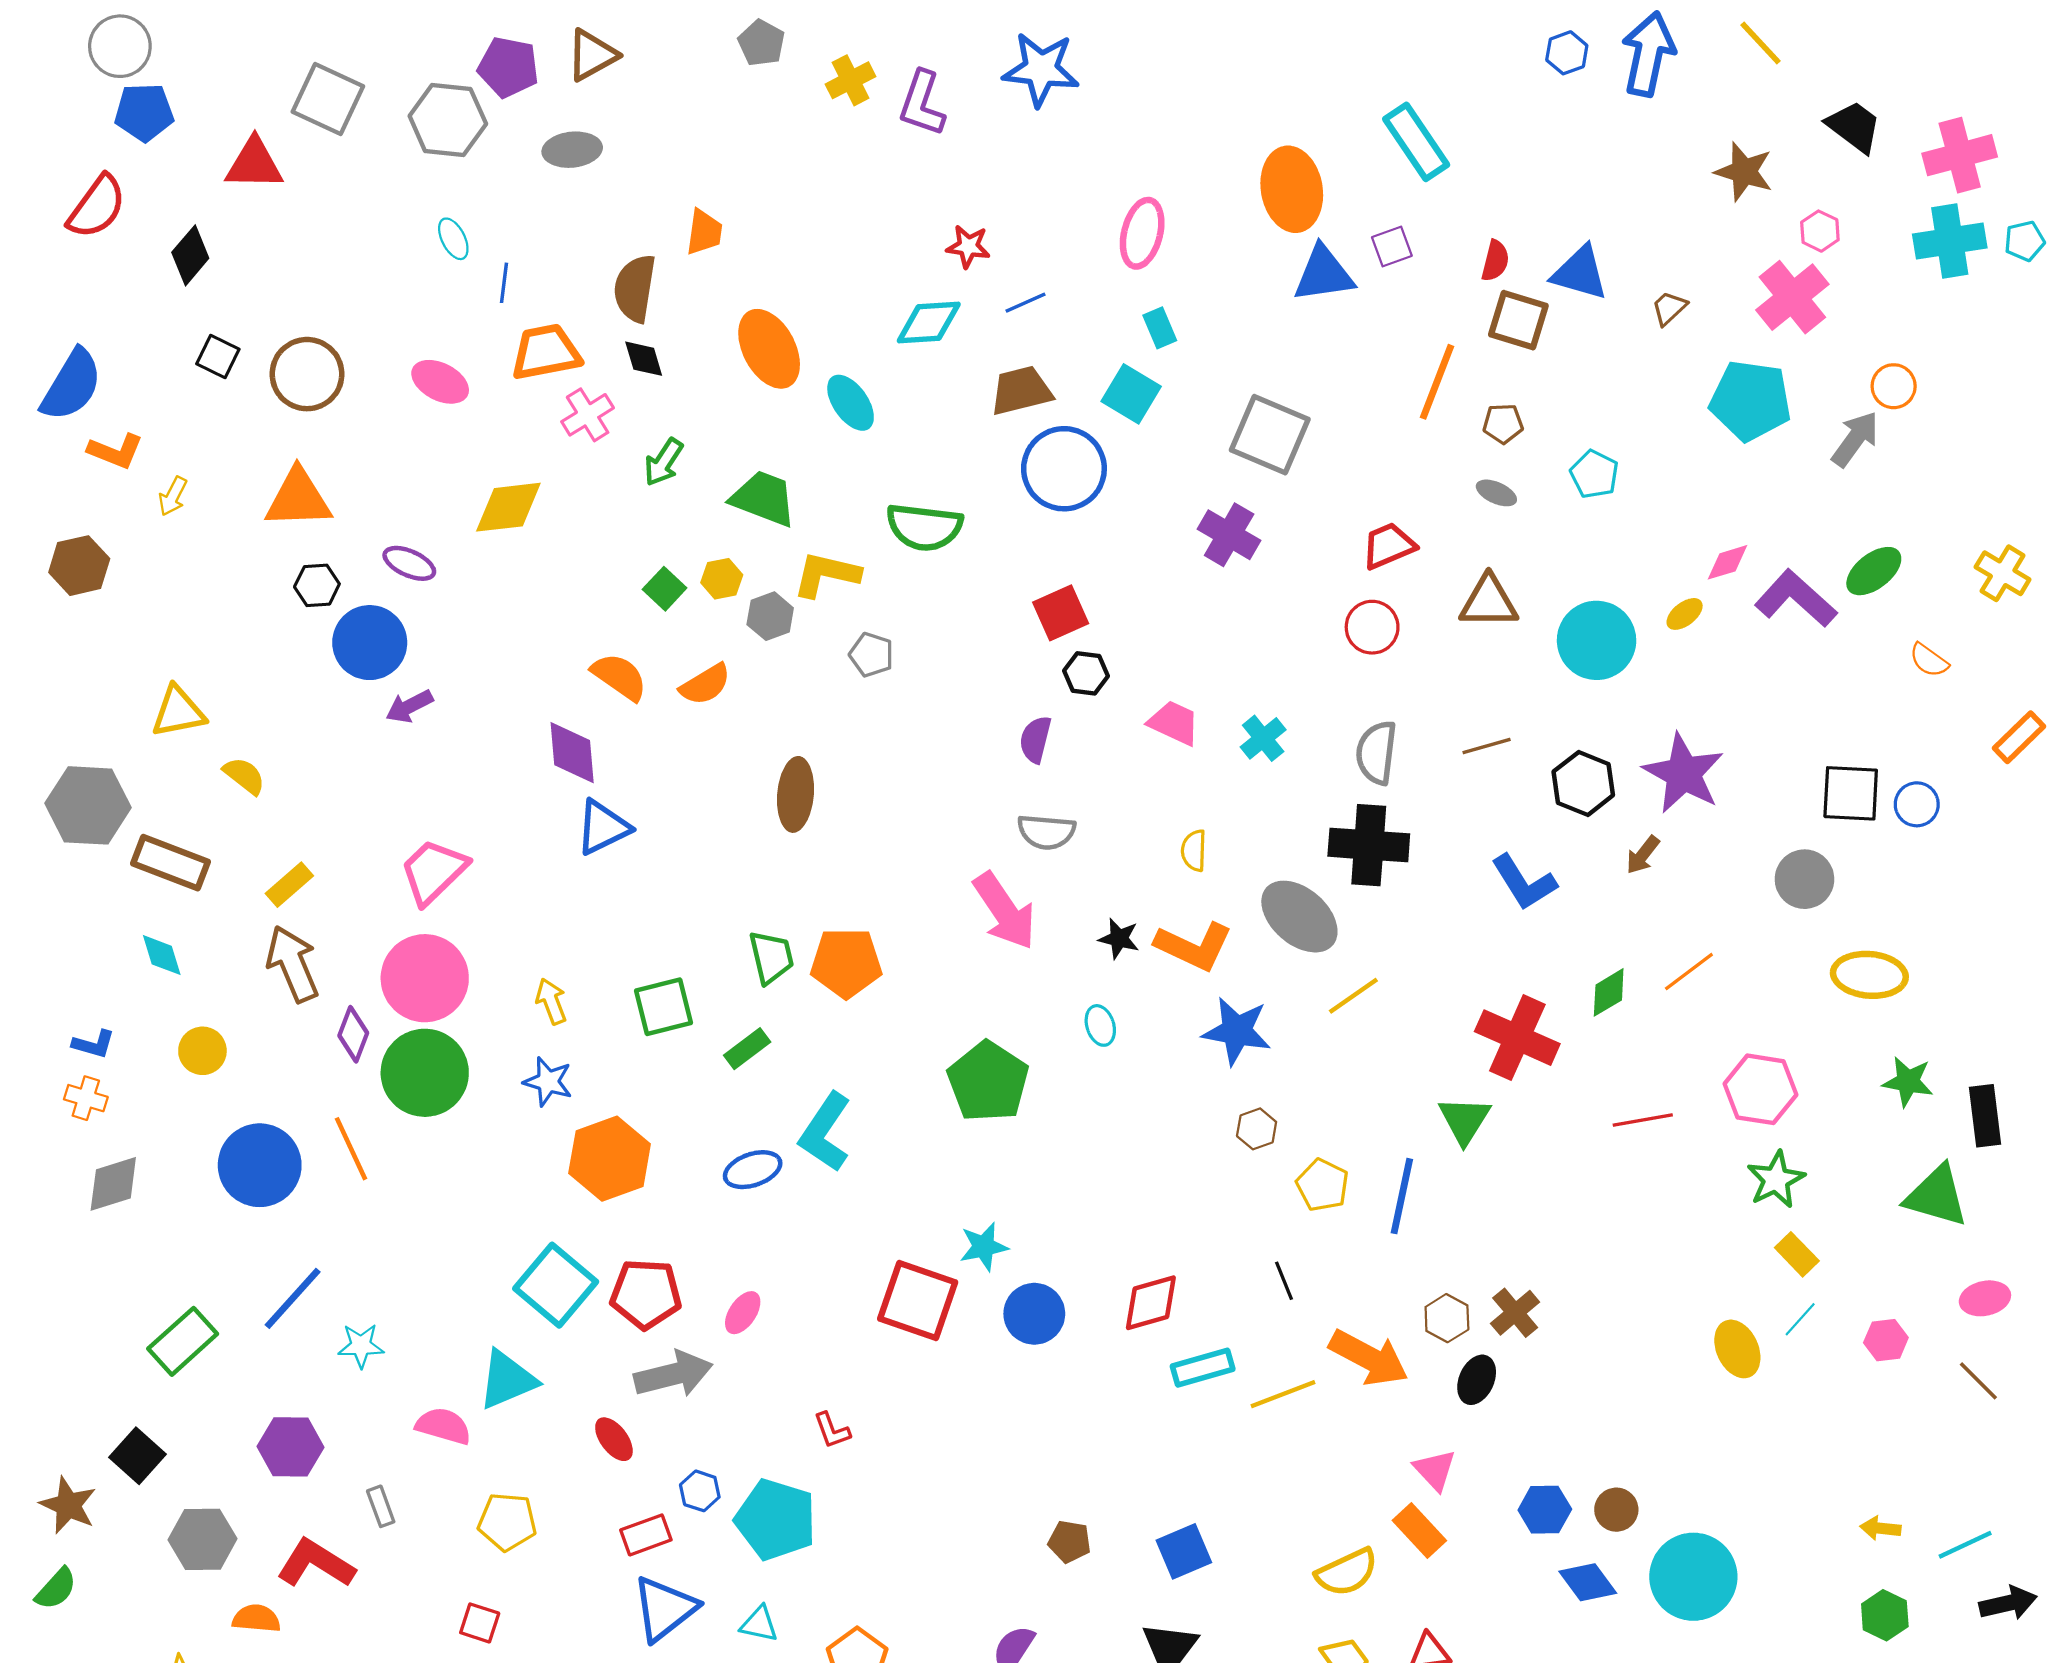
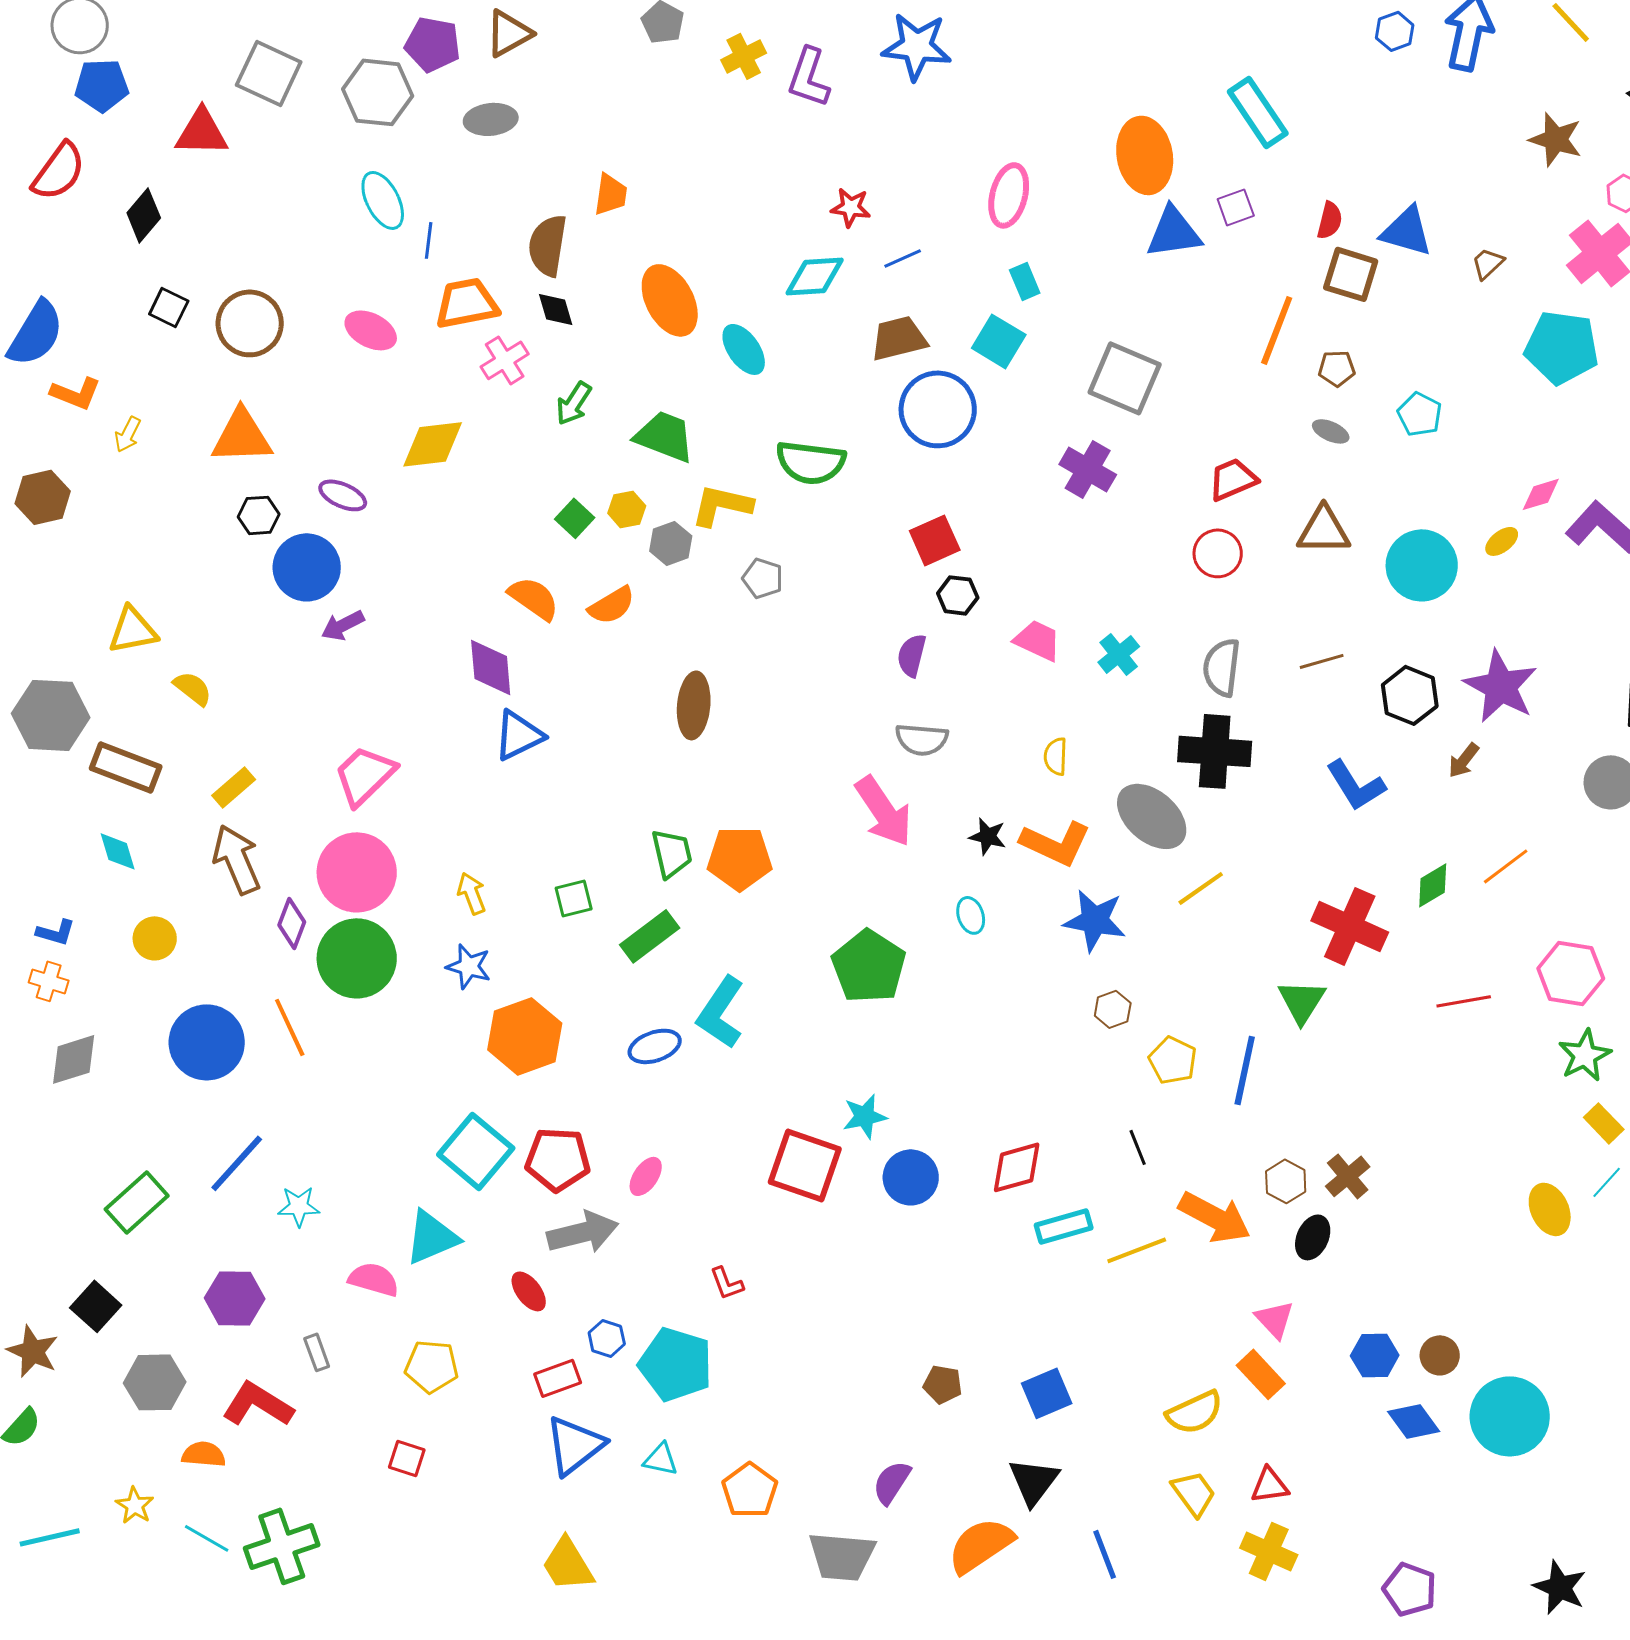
cyan ellipse: (453, 239) -> (383, 200), size x1.5
green square: (663, 1007) -> (574, 898), size x0.7
green rectangle: (747, 1049) -> (650, 936), size x1.4

